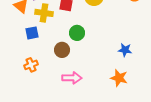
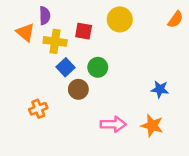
blue square: (32, 33) -> (65, 67), moved, turned -32
pink arrow: (72, 78) -> (113, 124), moved

